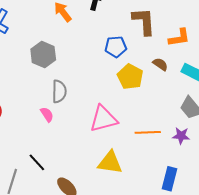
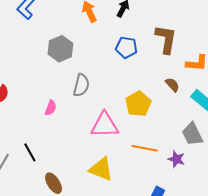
blue pentagon: (116, 47) -> (126, 47), moved
yellow pentagon: (130, 77) -> (138, 104), moved
gray semicircle: (59, 91) -> (81, 85), moved
pink semicircle: (47, 114) -> (51, 108), turned 42

